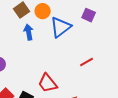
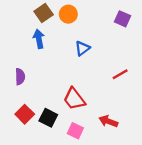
blue triangle: (61, 27) -> (82, 48), moved, size x0.6
blue arrow: (29, 32) -> (39, 39), moved

